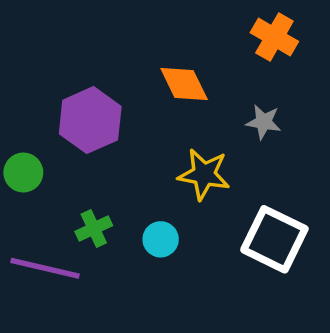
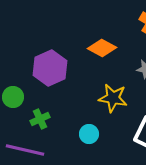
orange diamond: (184, 84) -> (102, 48), turned -36
green cross: (94, 228) -> (40, 119), moved

